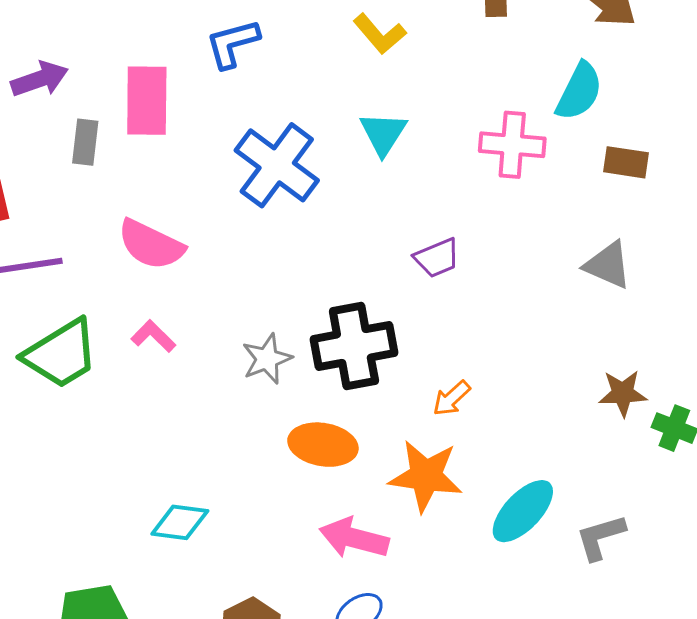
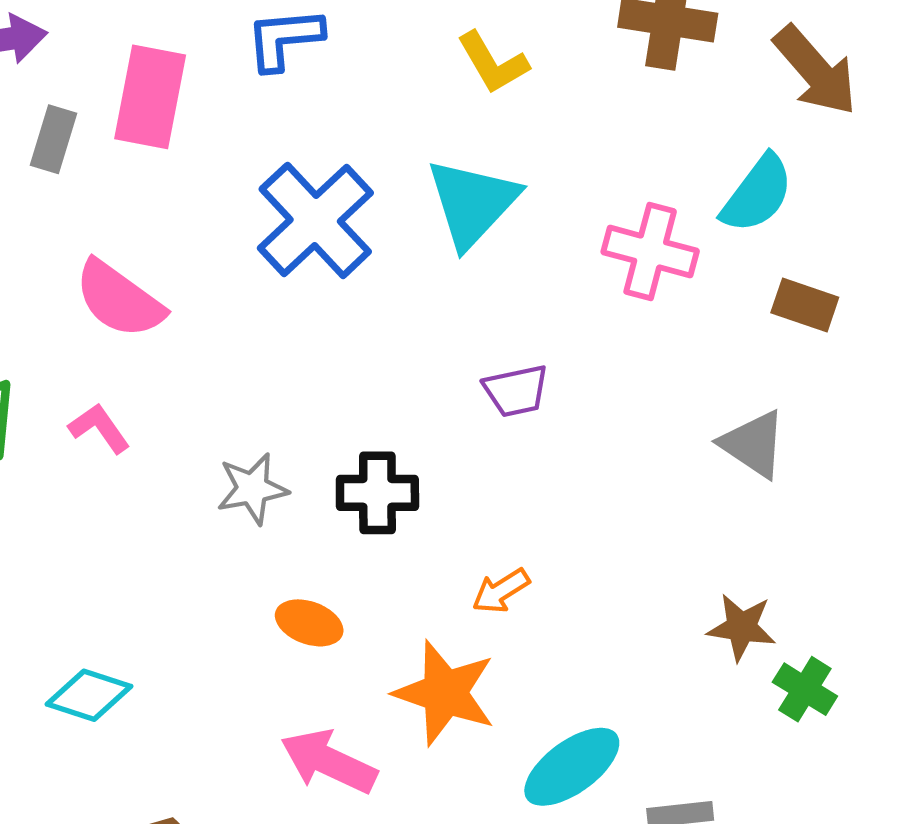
cyan triangle: (383, 133) -> (472, 203), size x1.4
black cross: (354, 346) -> (377, 493), size x0.7
orange ellipse: (323, 445) -> (309, 623), size x0.7

